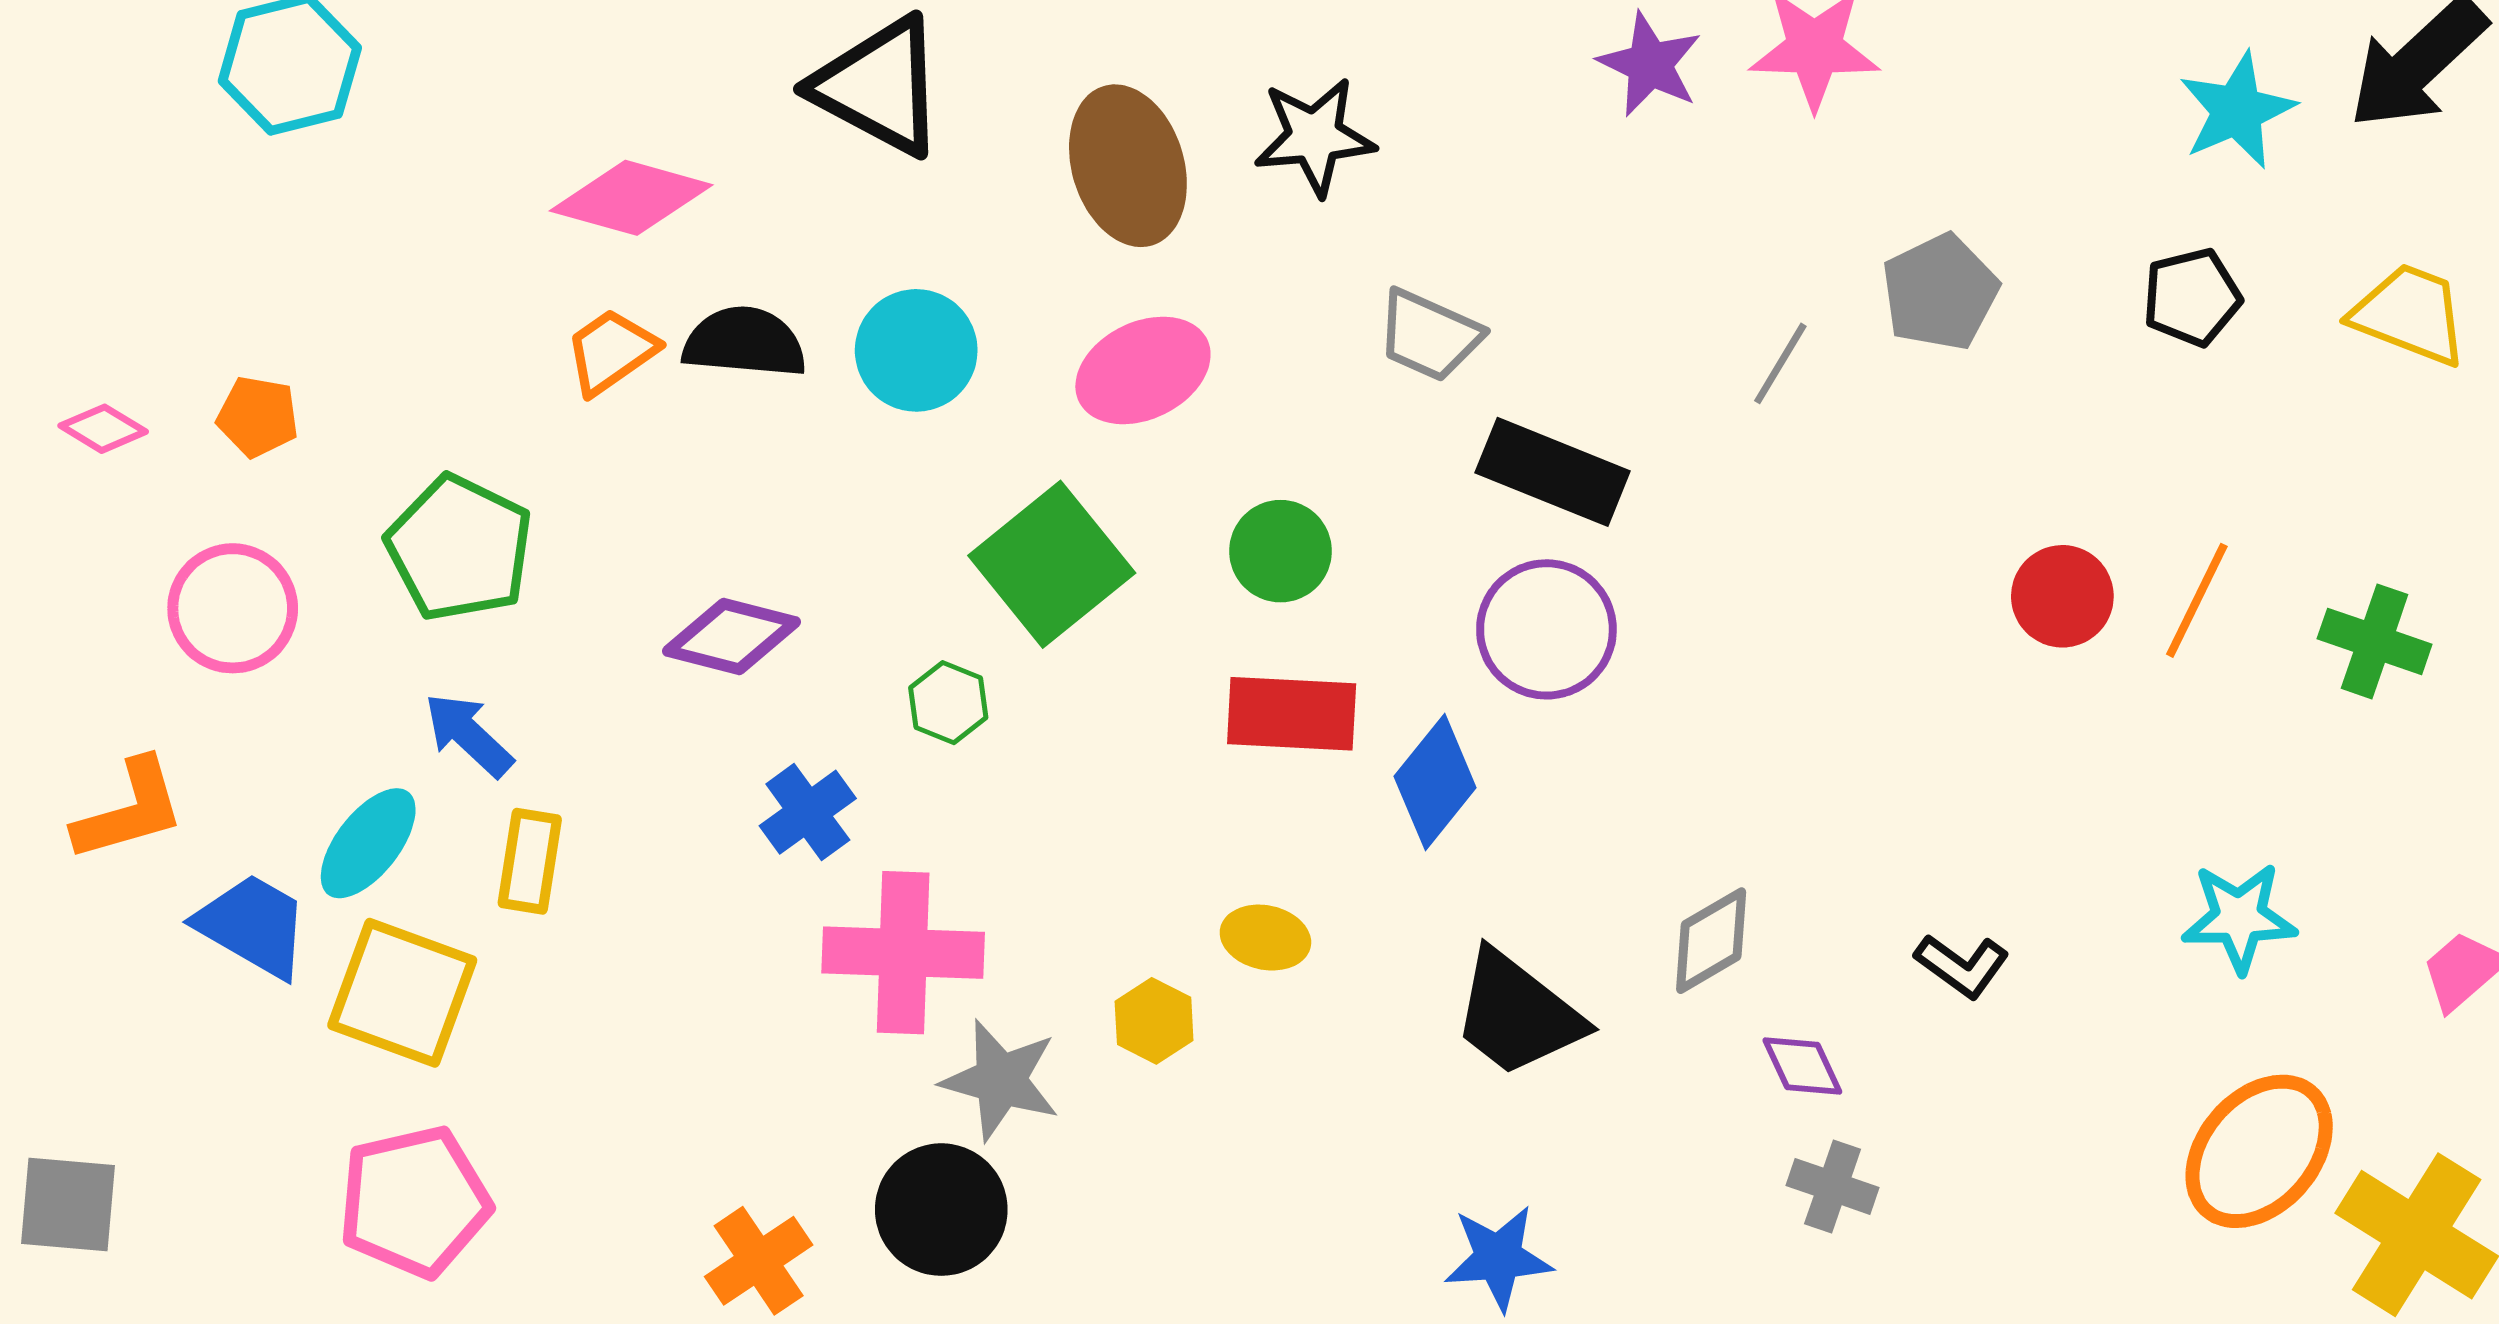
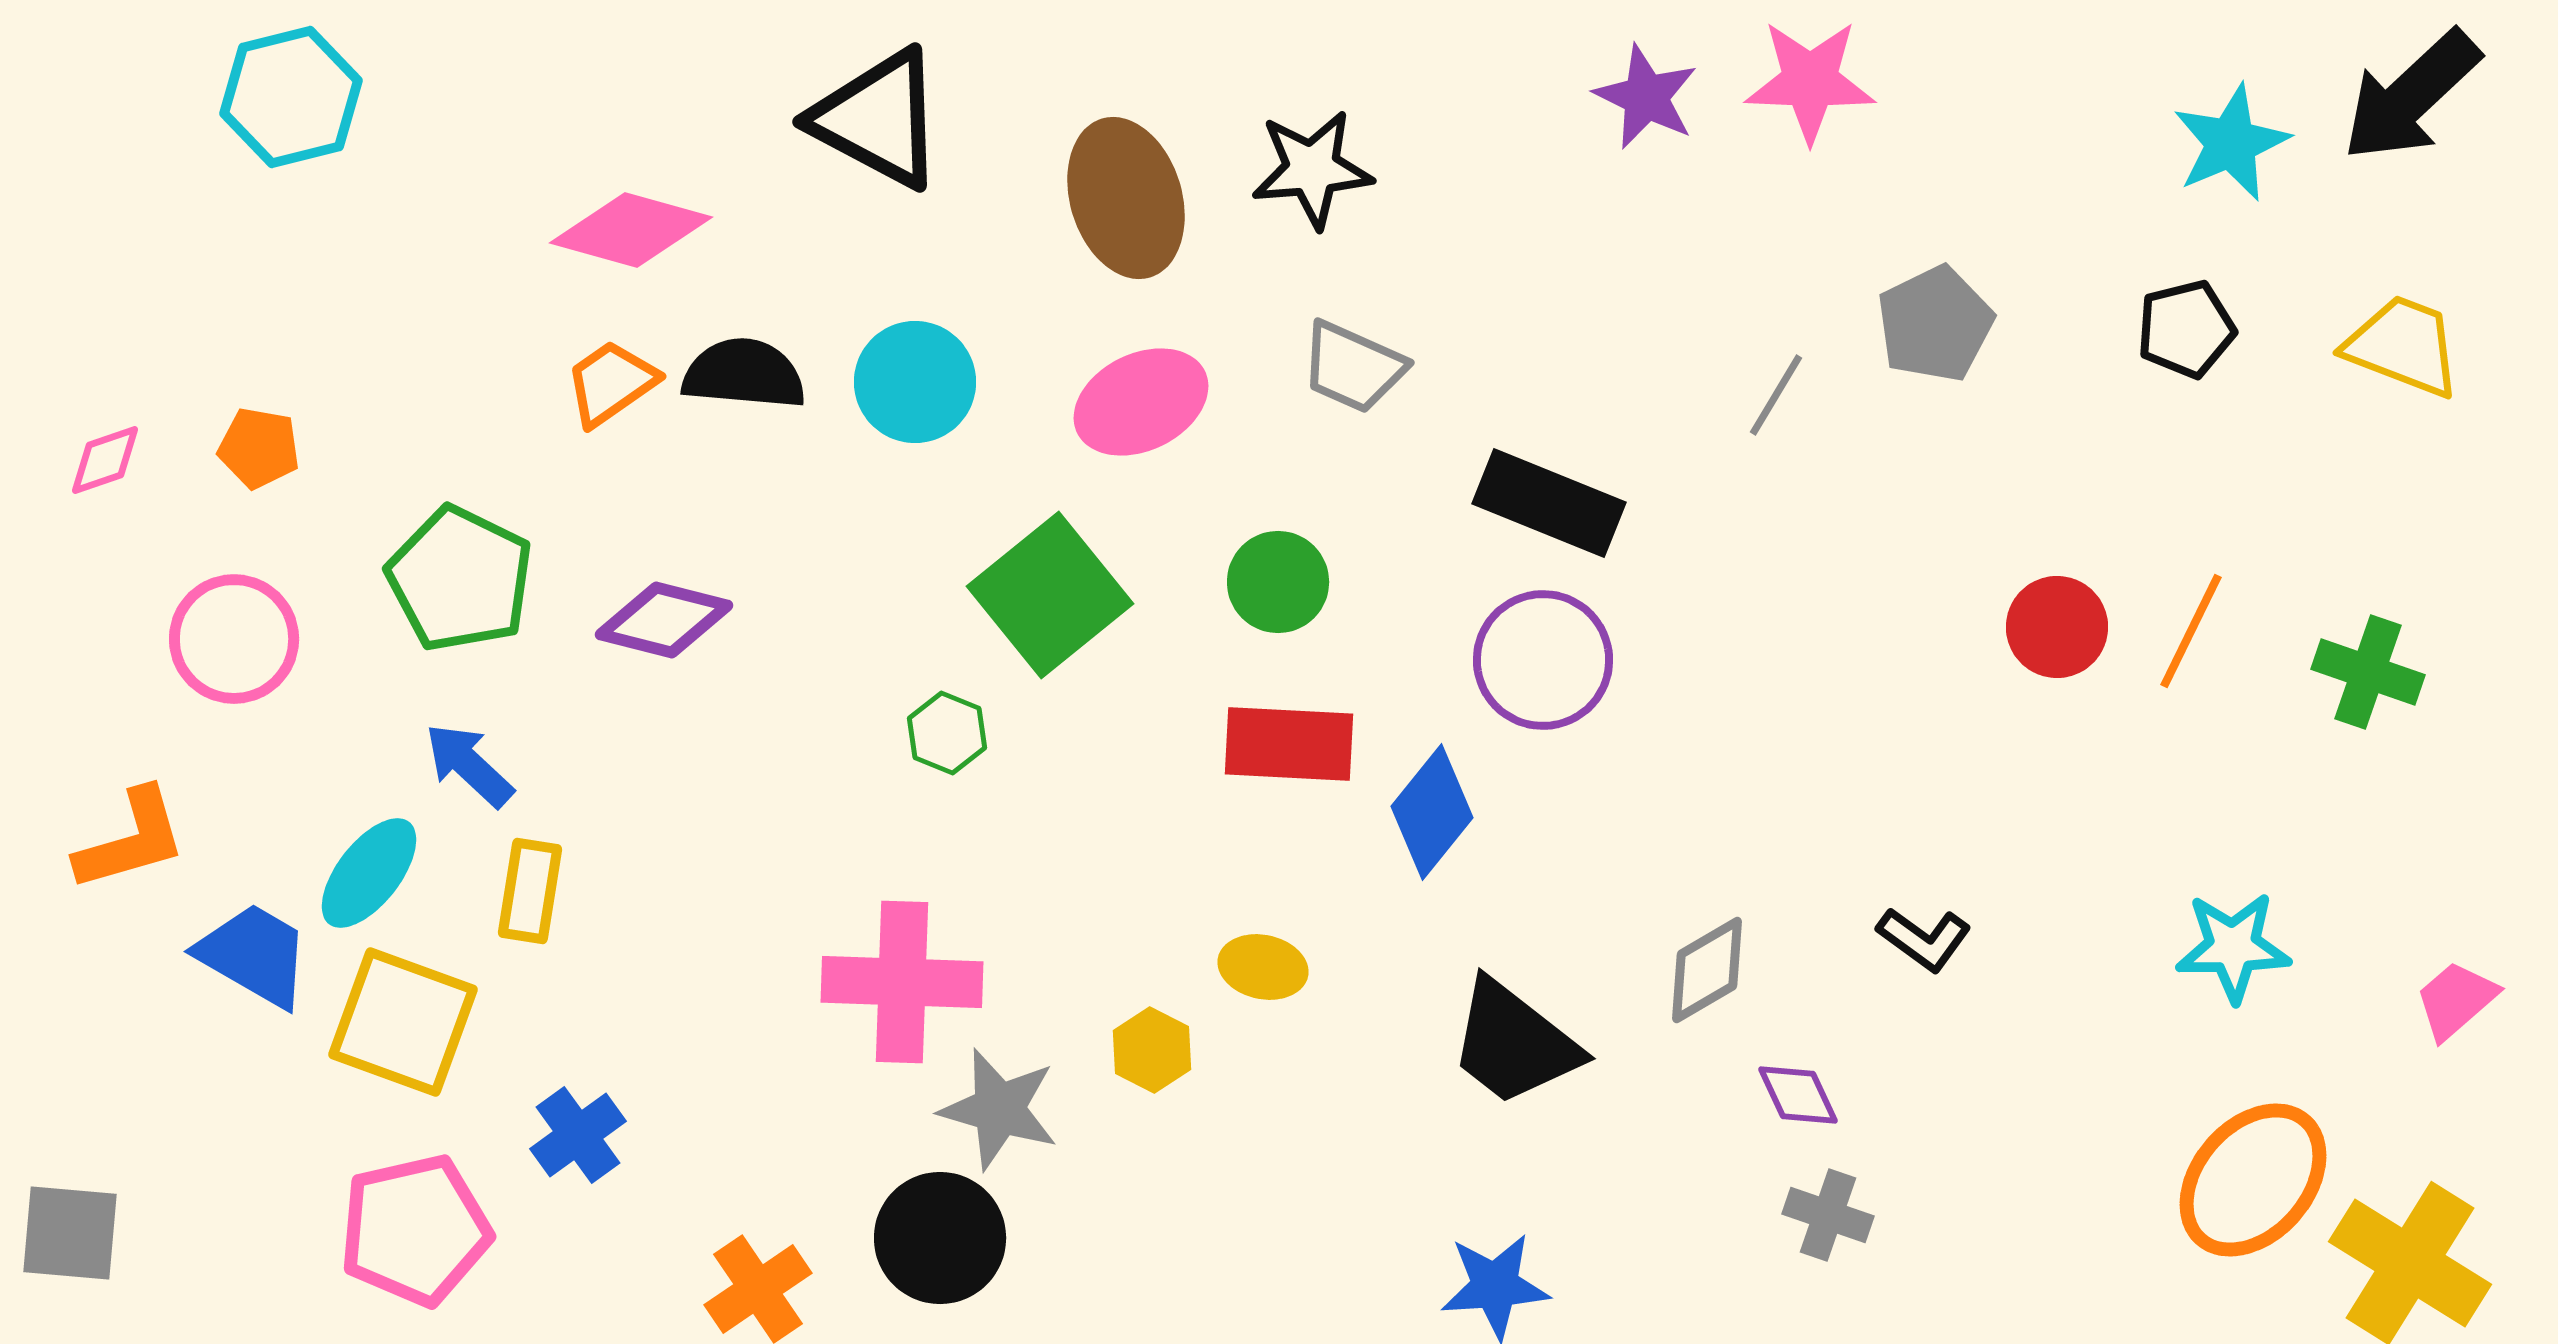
gray trapezoid: (1429, 335) -> (1353, 367), moved
pink diamond: (103, 429) -> (105, 460), turned -50
purple diamond: (731, 636) -> (664, 620), moved
blue cross: (808, 812) -> (578, 1135), moved
black L-shape: (1962, 966) -> (1924, 939), moved

